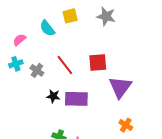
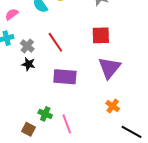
red square: (98, 62) -> (101, 35), moved
black star: (53, 96) -> (28, 64), moved

